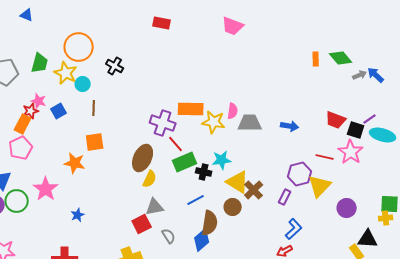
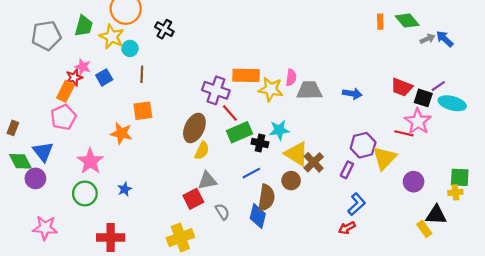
red line: (325, 157) -> (404, 133), moved
green circle: (17, 201) -> (85, 193), moved
blue diamond: (202, 240) -> (258, 216), turned -35

